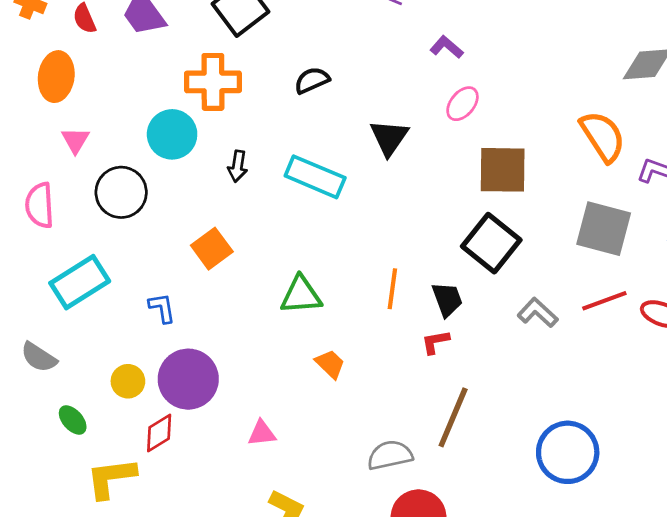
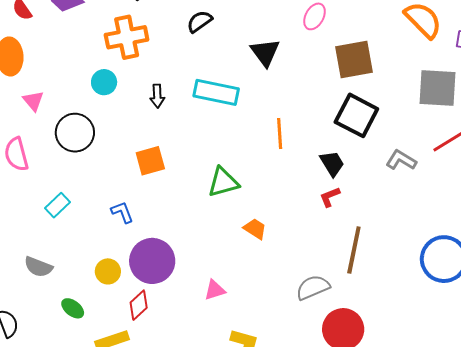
cyan circle: (172, 134) -> (104, 82), size x0.7
orange square: (212, 249) -> (150, 161), turned 32
cyan rectangle: (80, 282) -> (58, 205), size x0.6
orange line: (392, 289) -> (280, 134), moved

